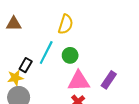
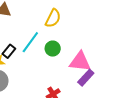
pink triangle: (79, 81) -> (80, 62), moved

